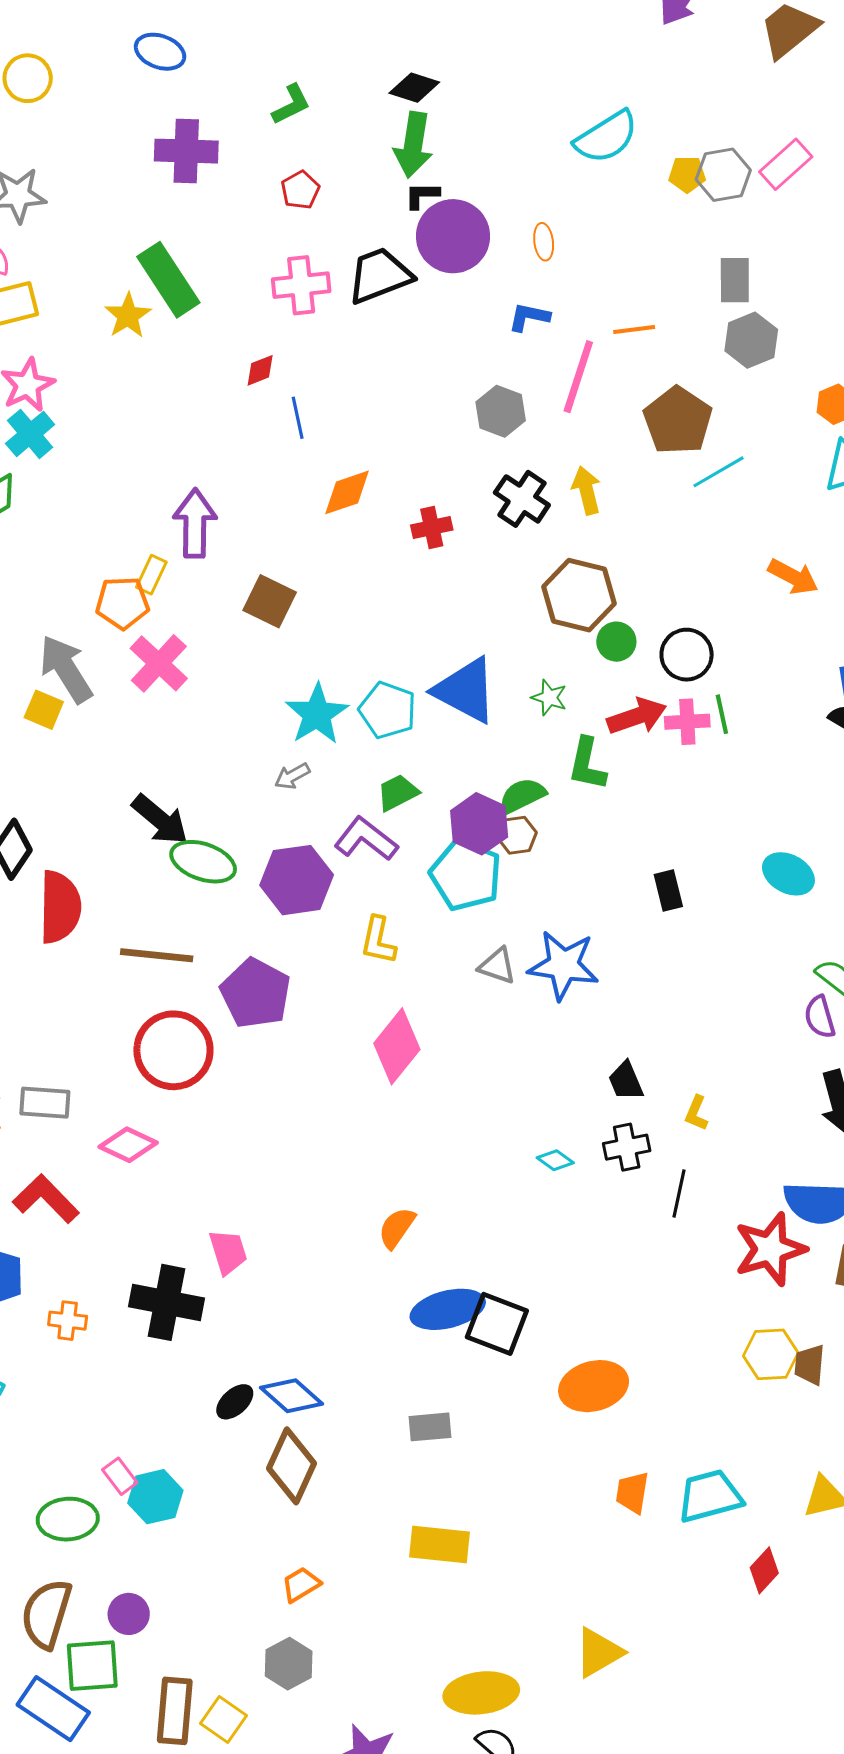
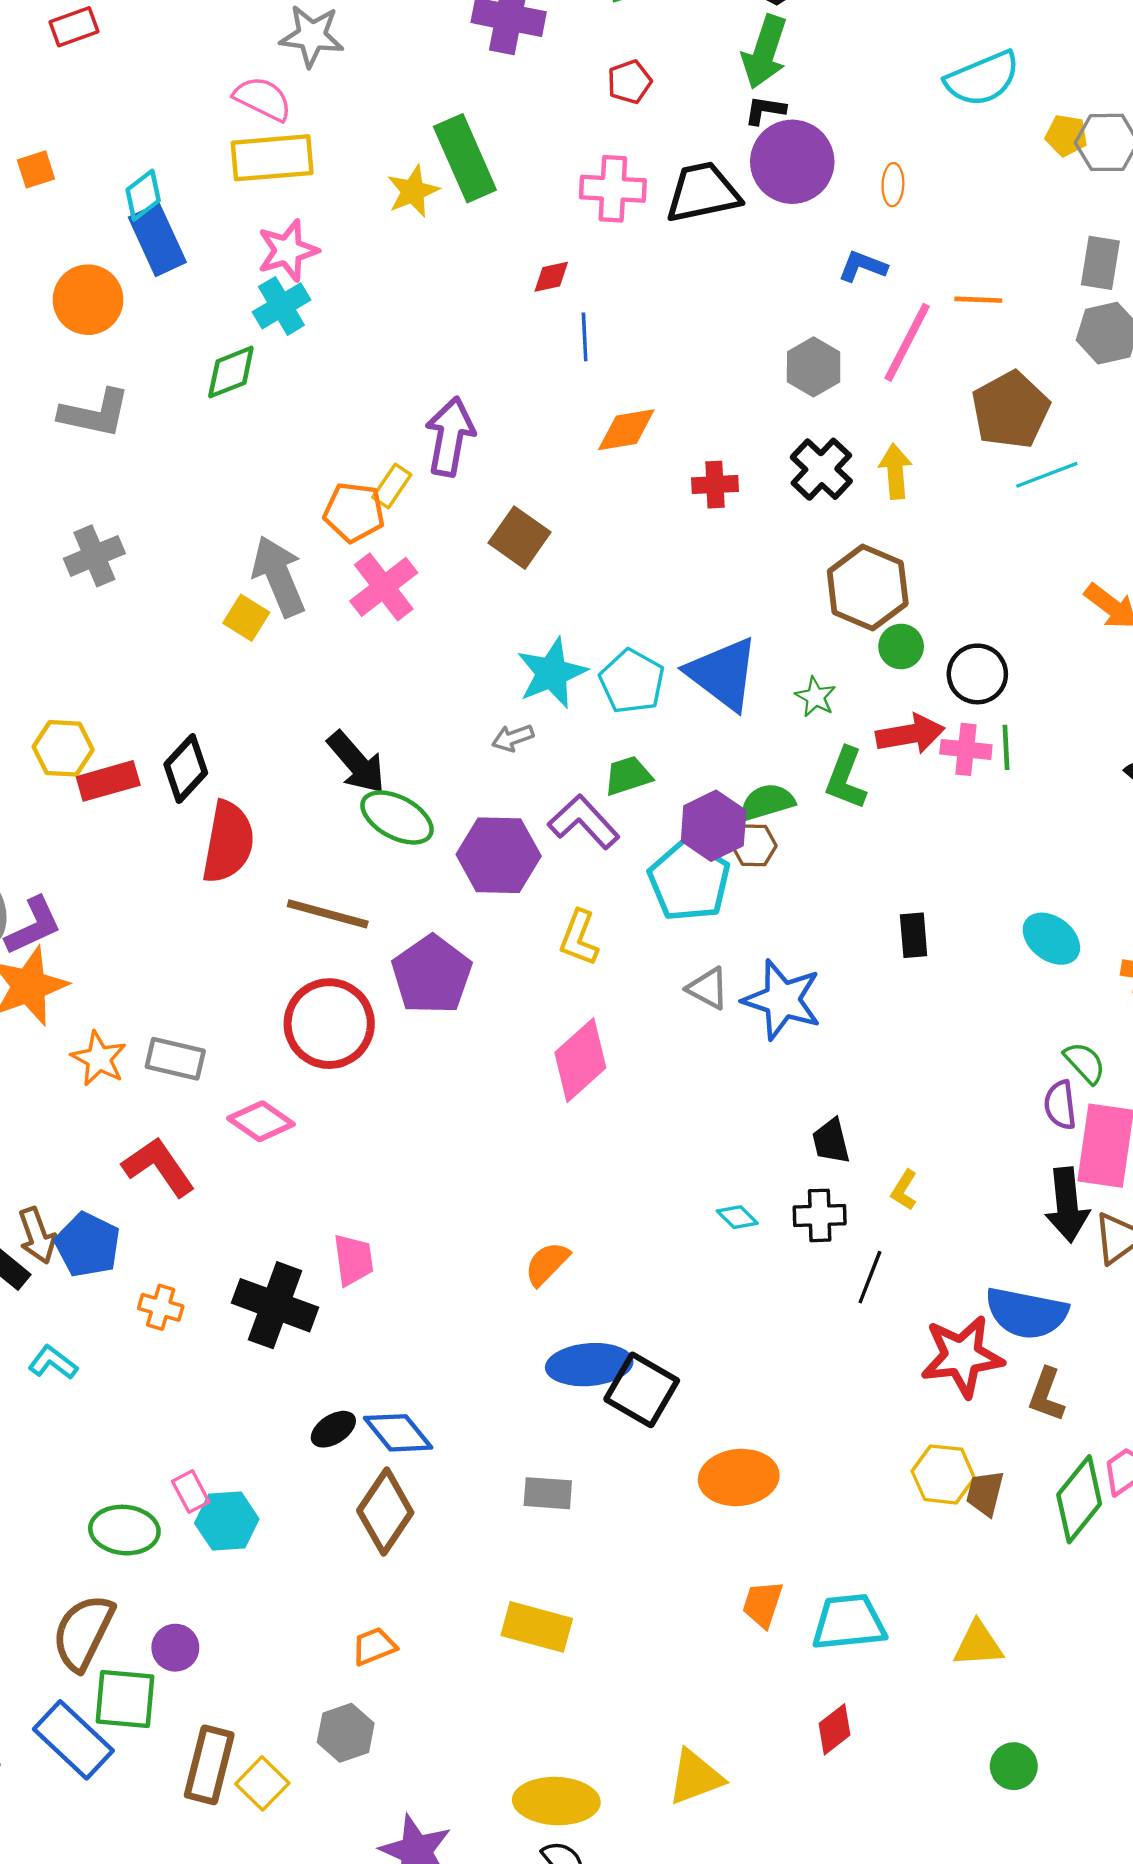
red diamond: (764, 1570) -> (834, 1729), moved

